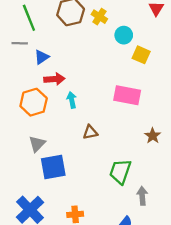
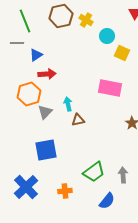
cyan arrow: (72, 100) -> (68, 104), moved
gray triangle: (37, 144) -> (45, 112), moved
green trapezoid: (120, 172) -> (94, 172), moved, turned -145

